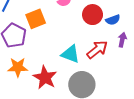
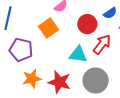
red circle: (93, 15) -> (87, 24), moved
orange square: (36, 19) -> (49, 28), moved

